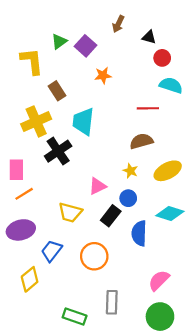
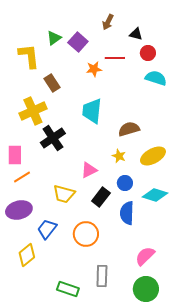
red line: (148, 108) -> (115, 58), moved
cyan trapezoid: (83, 121) -> (92, 111), moved
blue circle: (128, 198) -> (125, 183), moved

